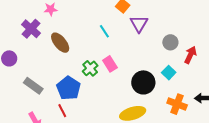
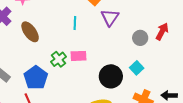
cyan line: (104, 31) -> (75, 23), turned 32
red arrow: (190, 55) -> (162, 32), moved
pink rectangle: (110, 64) -> (78, 56), turned -63

